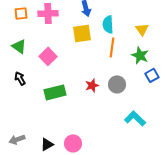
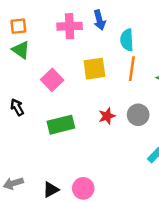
pink cross: (48, 13) -> (70, 26), moved
yellow square: (82, 33) -> (94, 69), moved
green triangle: (19, 46) -> (21, 50), moved

